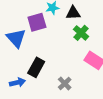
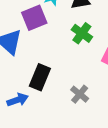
green cross: (81, 33) -> (82, 33), moved

